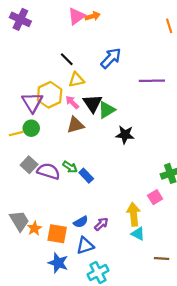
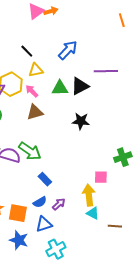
black triangle: (93, 103) -> (80, 86), moved, turned 36
green triangle: (107, 110) -> (60, 88), moved, turned 30
green arrow: (70, 167) -> (30, 151), size x1.6
blue rectangle: (86, 176) -> (45, 179), moved
pink square: (155, 197) -> (101, 177), moved, turned 32
brown line: (162, 259) -> (115, 226), moved

